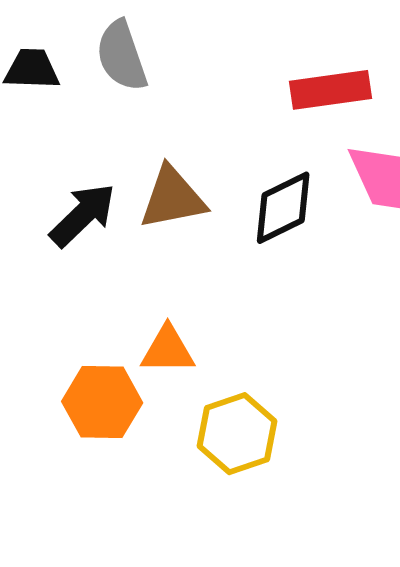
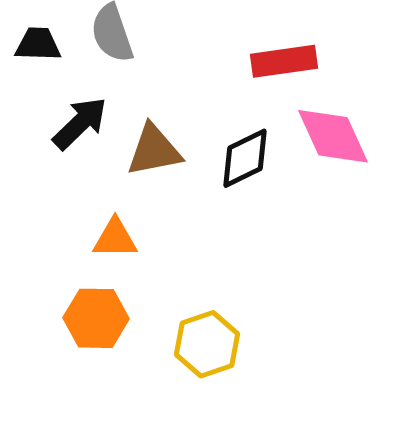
black arrow: (83, 215) -> (80, 123), moved
orange triangle: (168, 350) -> (115, 238), moved

